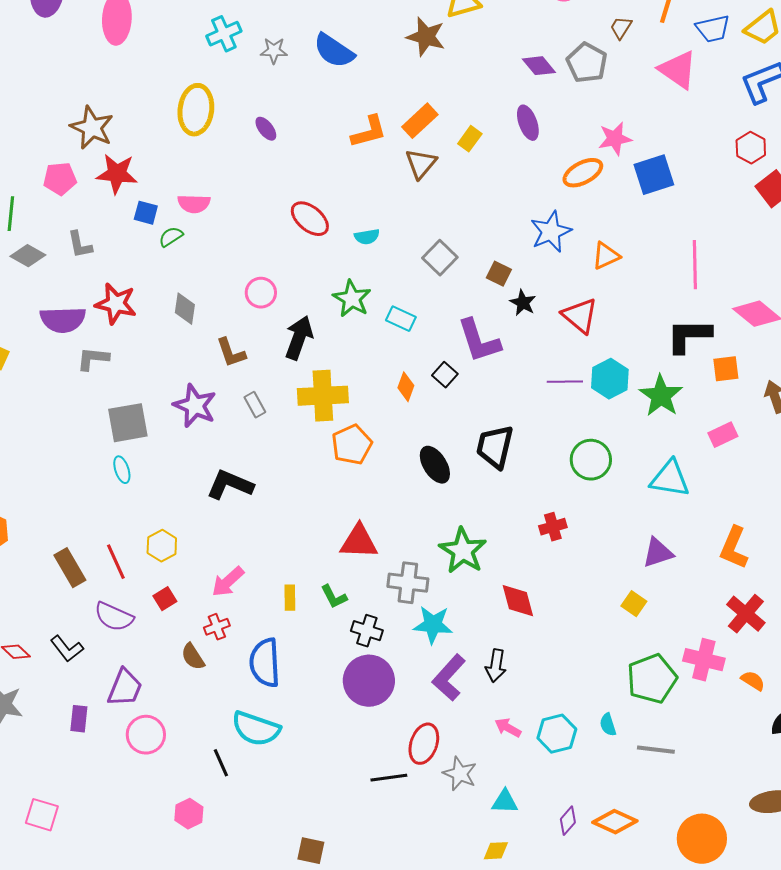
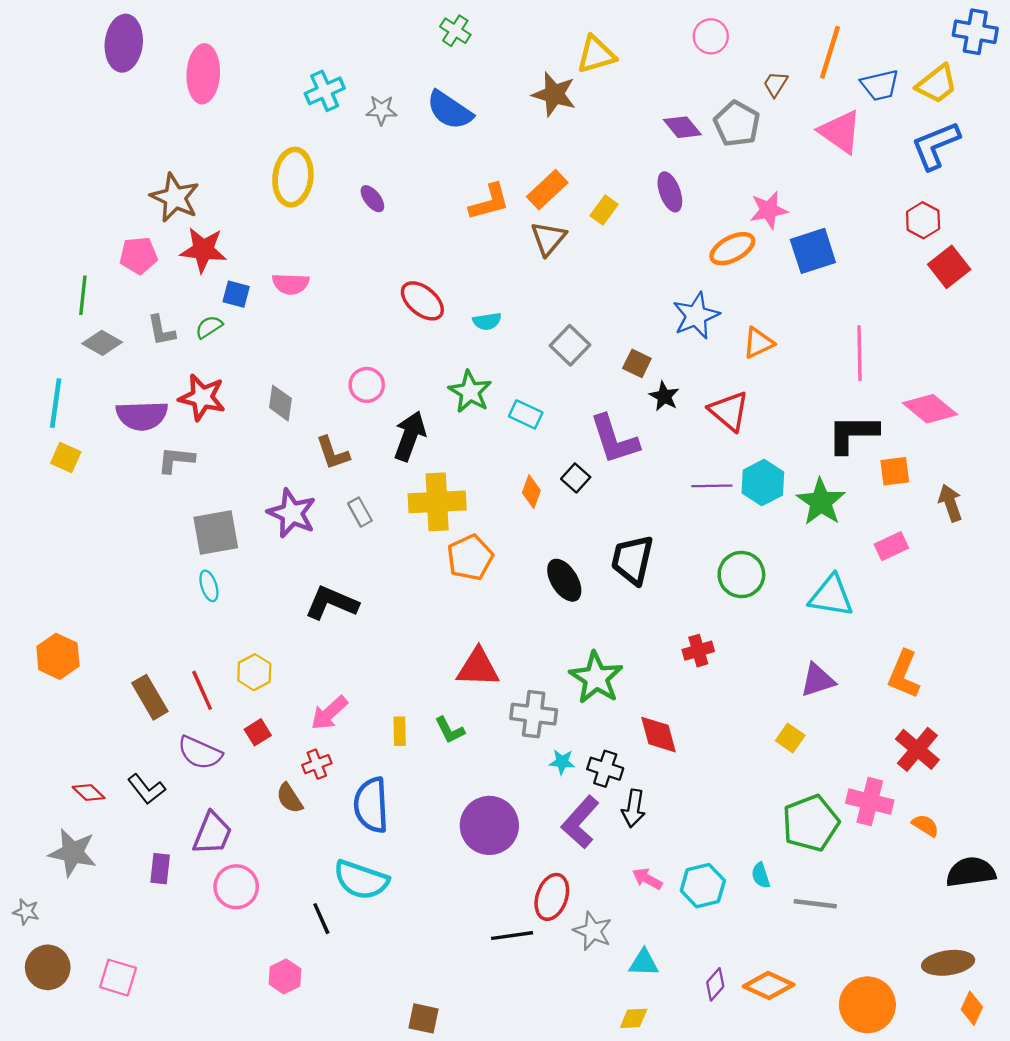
green semicircle: (171, 237) -> (209, 327), moved
cyan star: (433, 625) -> (562, 762), size x0.6
black cross: (367, 631) -> (605, 769), moved

